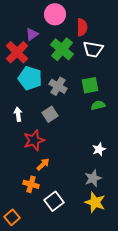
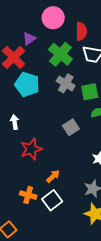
gray cross: (58, 86) -> (66, 83), moved
gray square: (50, 114) -> (71, 127), moved
orange arrow: (43, 164) -> (53, 176), moved
white square: (54, 201) -> (52, 200), moved

